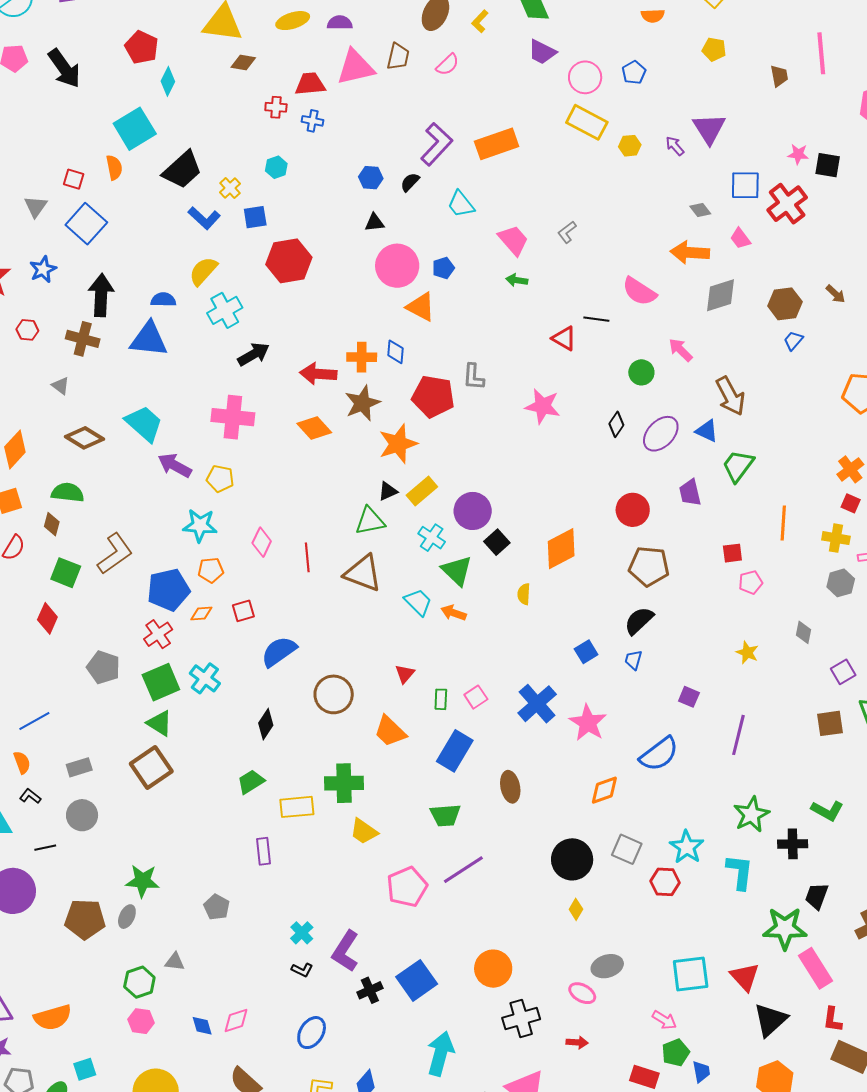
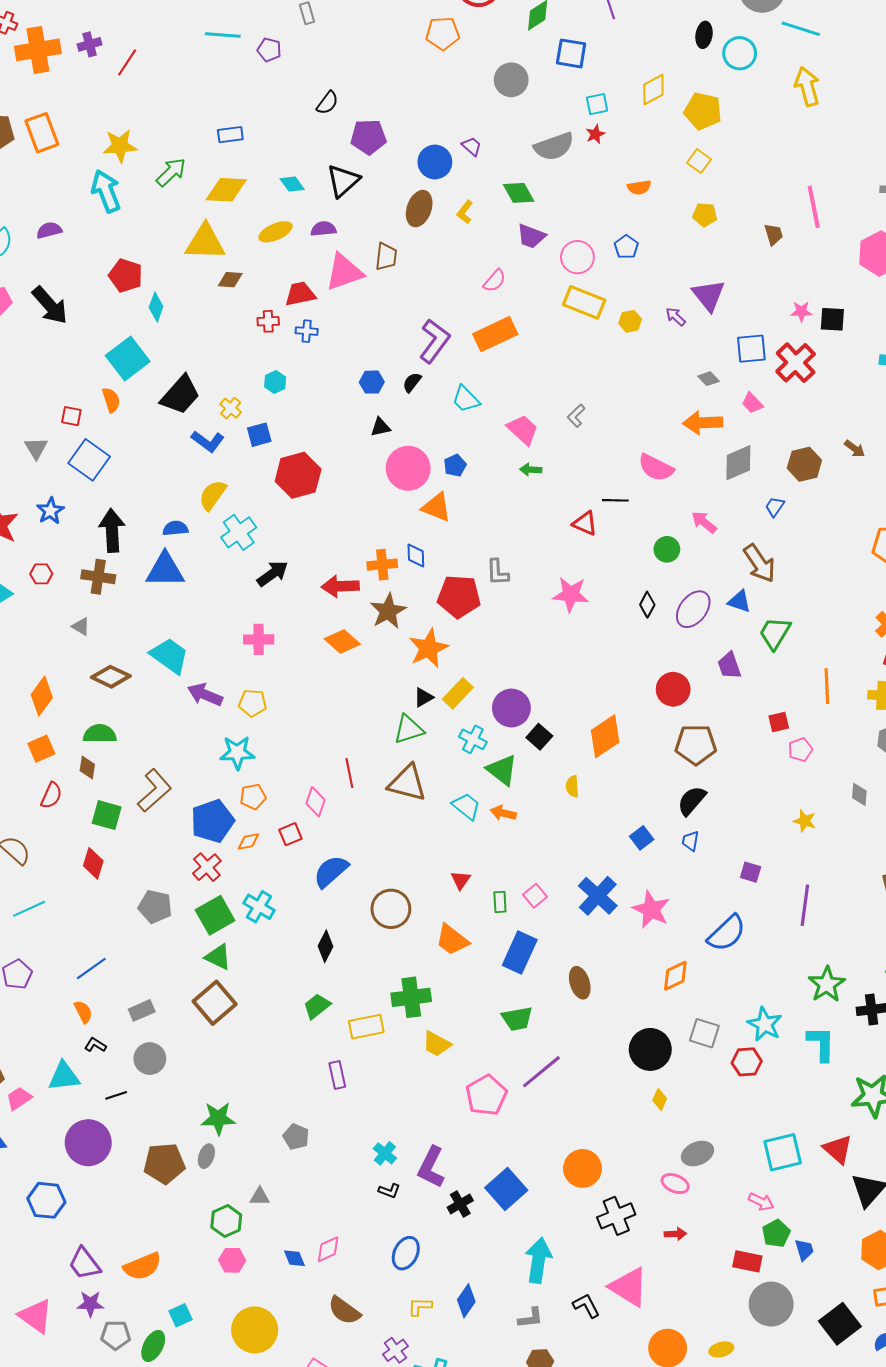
pink semicircle: (447, 65) -> (495, 281), moved
blue trapezoid: (793, 341) -> (775, 507), moved
pink cross: (233, 417) -> (259, 639), size x0.7
pink diamond: (262, 542) -> (315, 802), moved

